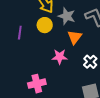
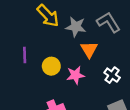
yellow circle: (45, 25) -> (51, 66), moved

